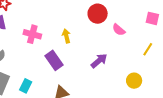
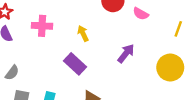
pink cross: (32, 34) -> (42, 26), moved
yellow circle: (134, 81) -> (170, 68), size x1.5

